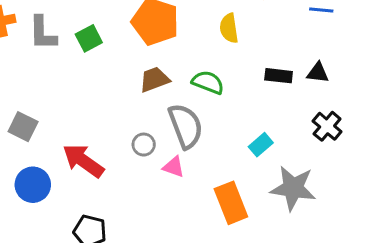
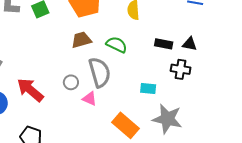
black cross: (327, 126) -> (181, 69), moved, turned -36
cyan rectangle: (261, 145) -> (148, 89), turned 42
orange rectangle: (231, 203) -> (126, 125), turned -32

